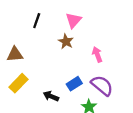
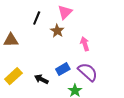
black line: (37, 21) -> (37, 18), moved
yellow rectangle: (19, 83) -> (13, 76), moved

